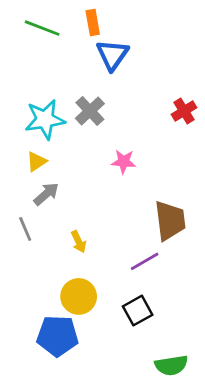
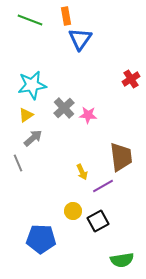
gray cross: (90, 111) -> (64, 108), moved
yellow arrow: (79, 242) -> (82, 172), moved
yellow circle: (79, 296) -> (73, 211), moved, size x0.7

